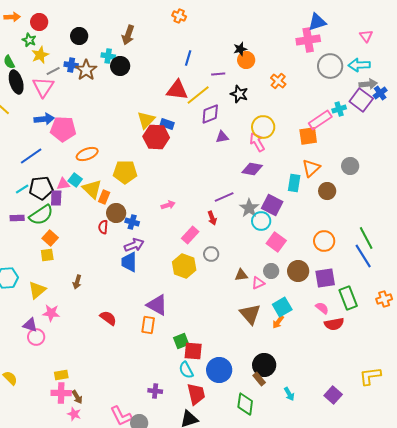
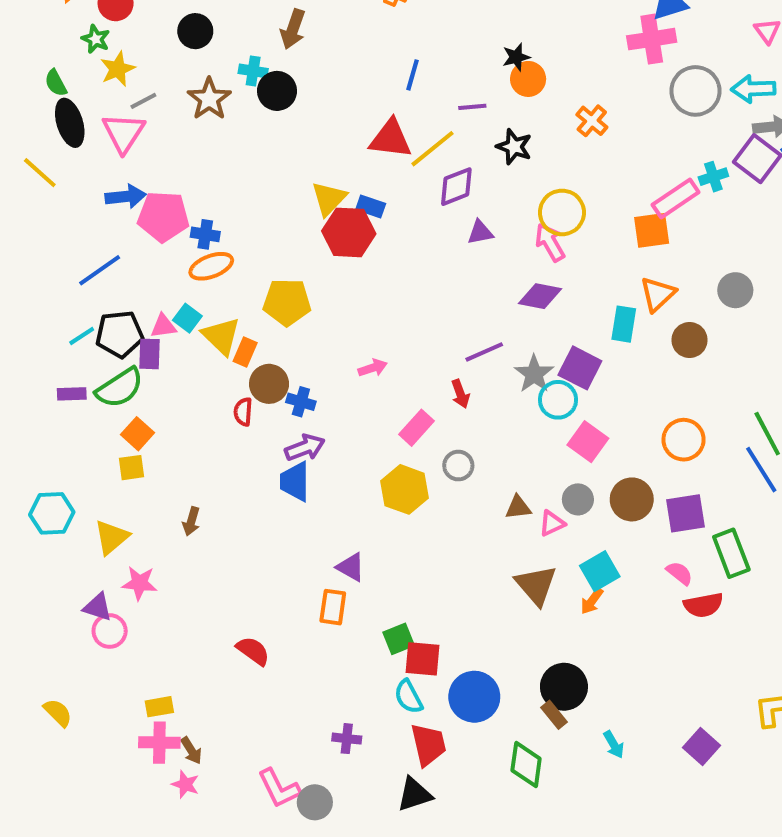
blue cross: (71, 65) -> (205, 234), moved
purple triangle: (157, 305) -> (351, 567), size x0.7
red semicircle: (108, 318) -> (253, 651), moved

